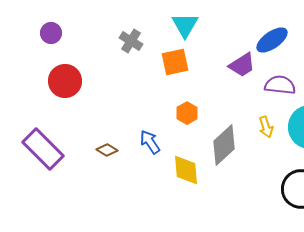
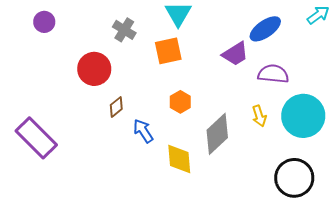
red circle: (65, 81) -> (94, 69), moved
brown diamond: (107, 150) -> (116, 107), moved, turned -70

